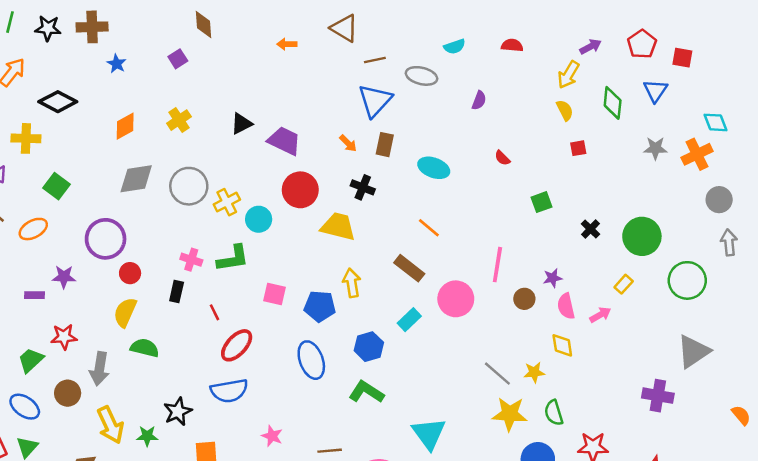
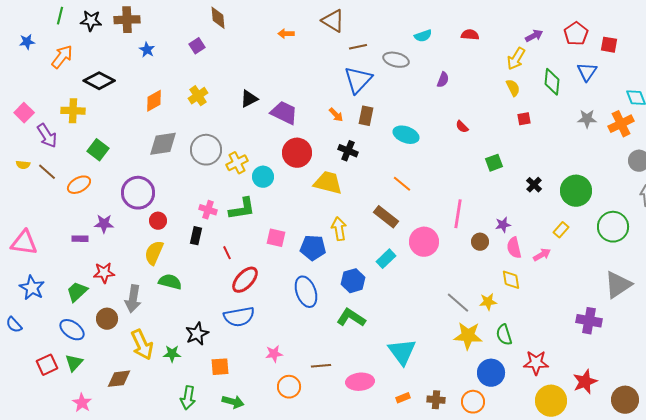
pink star: (272, 436) -> (274, 354), turned -30

